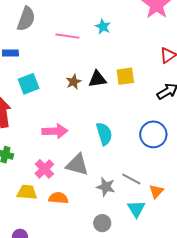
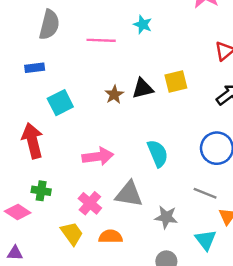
gray line: (131, 179) -> (205, 193), moved
yellow trapezoid: (27, 192) -> (72, 233), turned 55

